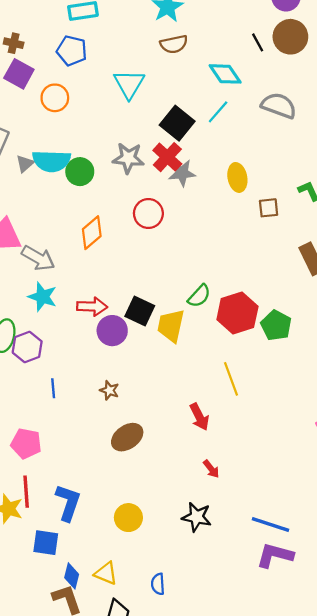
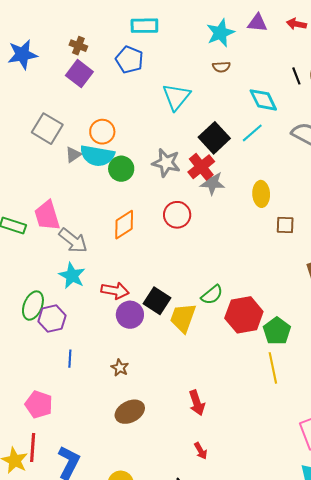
brown semicircle: (174, 44) -> (221, 67), size x0.7
orange circle: (55, 98) -> (102, 132), moved
yellow line: (231, 379) -> (273, 368), moved

